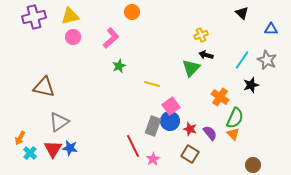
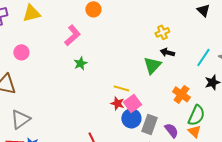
pink circle: (73, 37) -> (21, 52), moved
yellow line: (152, 84) -> (121, 88), moved
gray rectangle: (153, 126) -> (149, 124), moved
red star: (190, 129) -> (117, 103), moved

